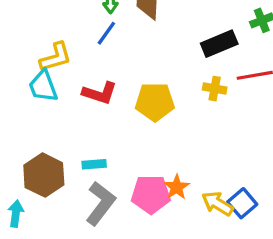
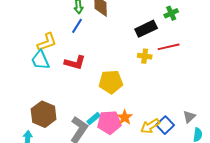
yellow pentagon: (155, 102) -> (111, 82), moved
cyan rectangle: (94, 164) -> (94, 119), moved, turned -32
yellow arrow: (218, 204) -> (150, 126), turned -60

